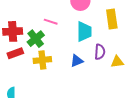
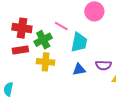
cyan trapezoid: (84, 32) -> (79, 42), moved
purple semicircle: (100, 52) -> (103, 65), turned 77

